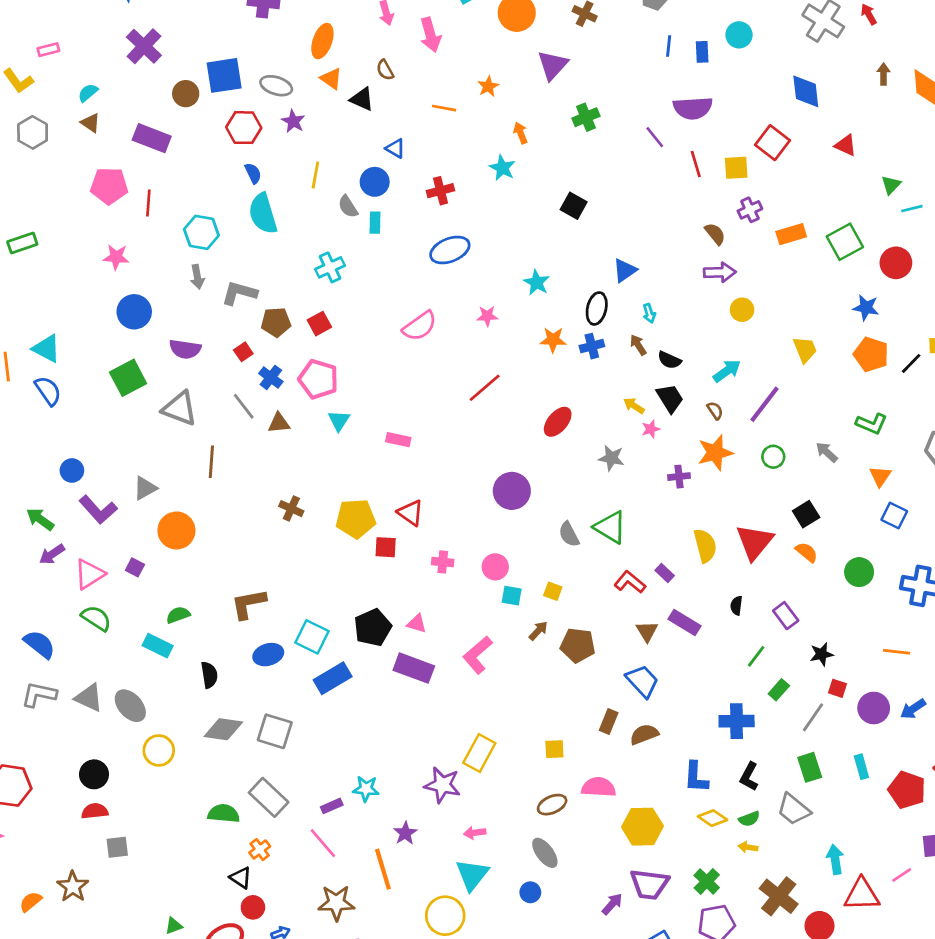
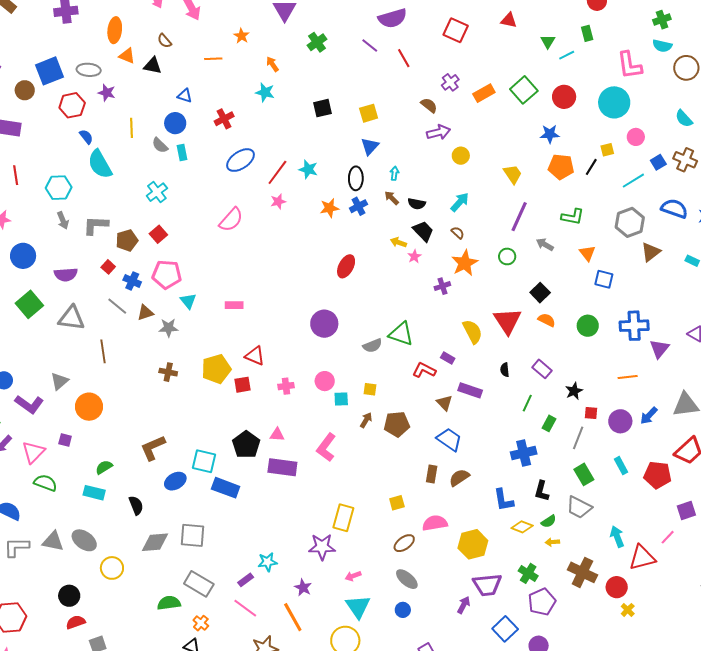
yellow square: (736, 168) -> (369, 113), moved
black square: (574, 206) -> (322, 108), turned -30
cyan arrow: (649, 313) -> (394, 173), turned -144
red line: (485, 388) -> (277, 172), moved
purple line: (765, 404) -> (519, 217), moved
gray star: (611, 458) -> (168, 328), moved
gray semicircle: (569, 534) -> (372, 346), turned -72
blue rectangle: (333, 678) -> (226, 488), turned 64

